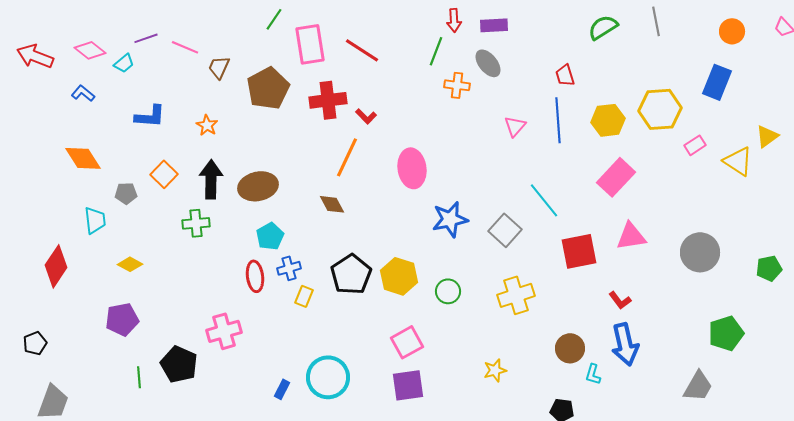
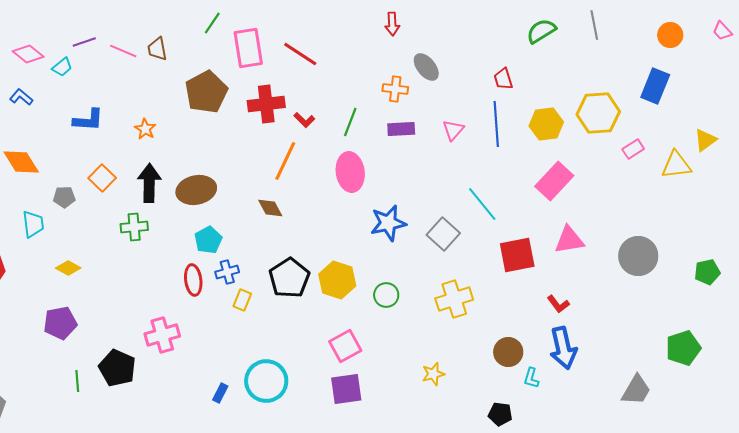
purple rectangle: (494, 25) -> (401, 129), moved
green line: (436, 51) -> (350, 122), moved
brown trapezoid: (219, 67) -> (157, 49), moved, turned -35
yellow triangle: (738, 161) -> (676, 165), turned -40
green pentagon: (726, 333) -> (683, 348), moved

